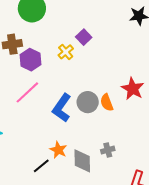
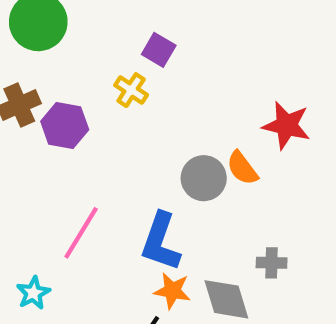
pink line: (27, 92) -> (81, 233), moved
blue L-shape: (62, 108) -> (161, 242), moved
gray cross: (108, 150) -> (272, 263), turned 32

